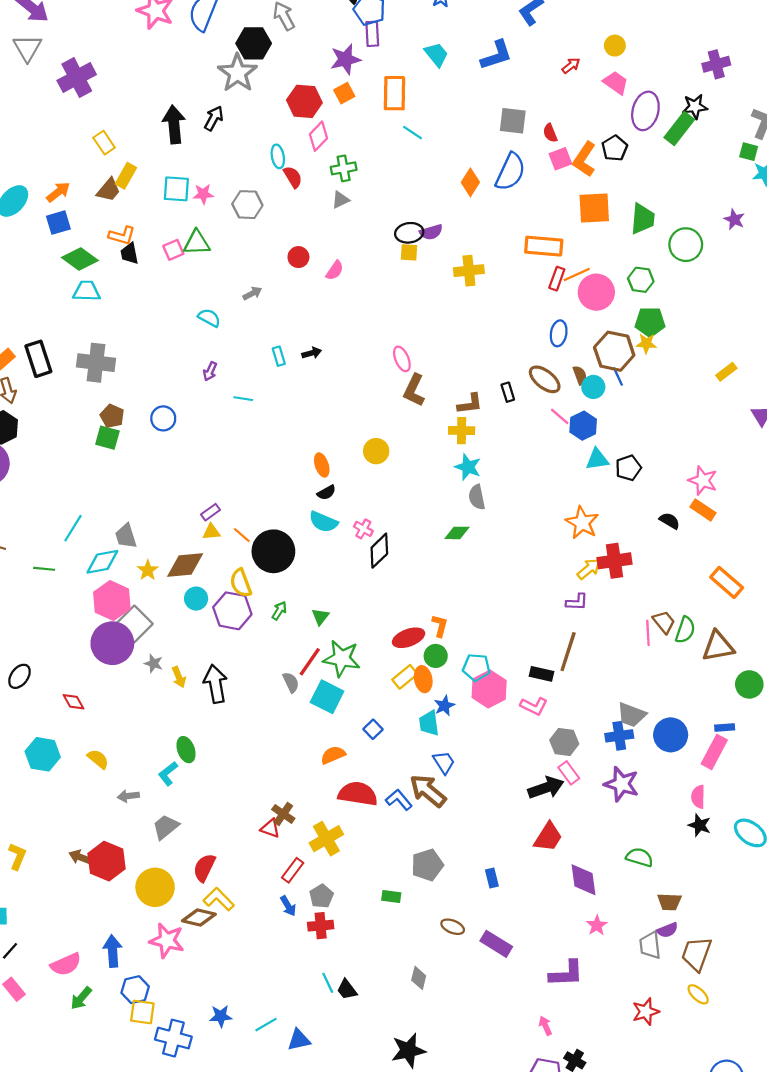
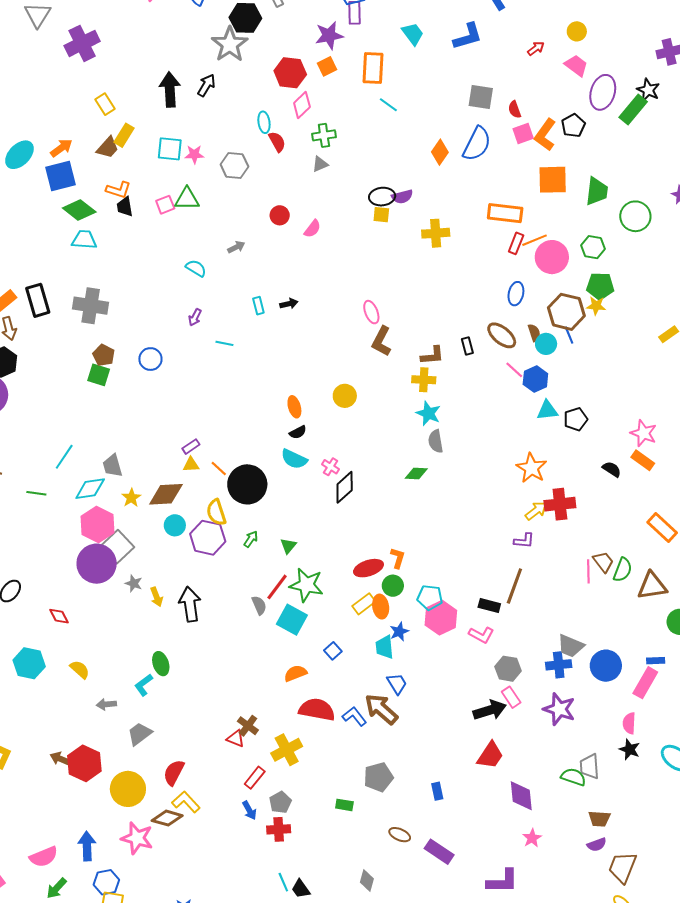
black star: (695, 107) -> (648, 90), turned 30
blue square: (58, 223) -> (61, 176), size x1.4
gray trapezoid: (650, 945) -> (590, 766), moved

